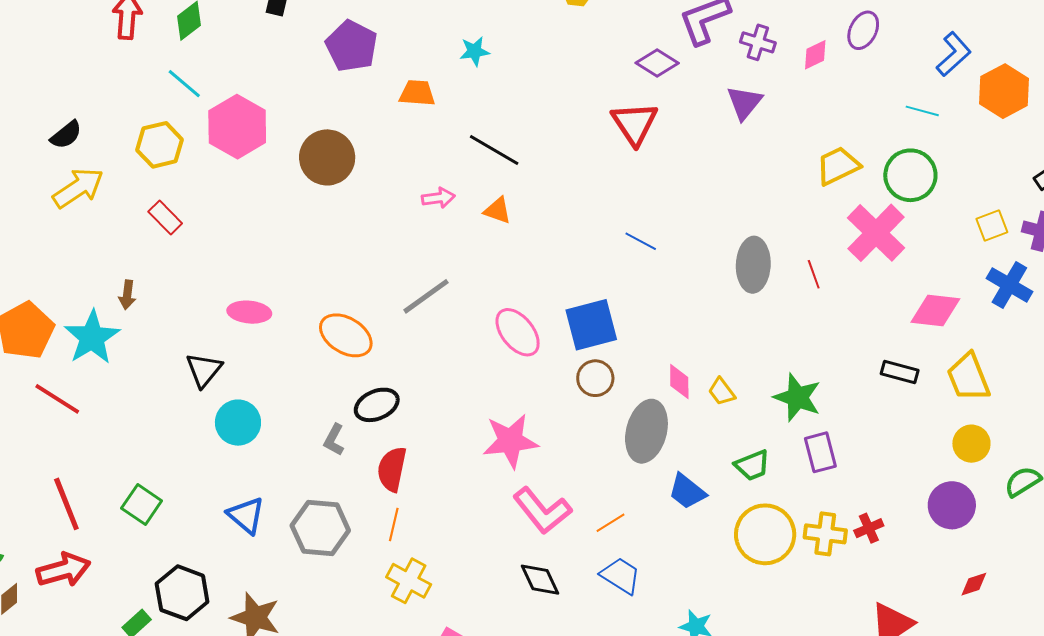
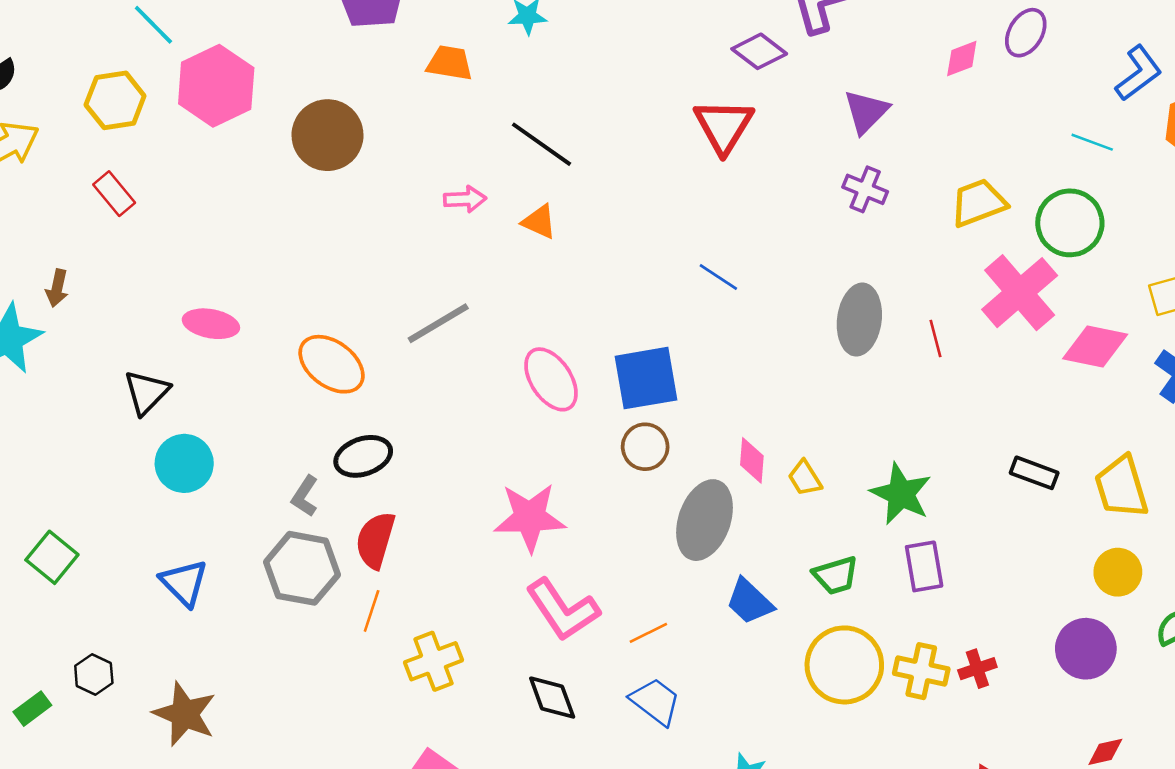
purple cross: (758, 42) -> (865, 189), moved
pink diamond: (935, 311) -> (1095, 346), moved
gray hexagon: (320, 528) -> (302, 568), moved
yellow cross: (409, 581) -> (433, 661), moved, turned 36
black hexagon: (182, 593) -> (94, 674), size x0.6

